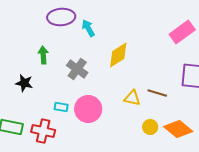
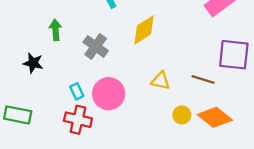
brown line: (157, 93) -> (203, 80), moved
cyan rectangle: (61, 107) -> (77, 91), turned 56
red cross: (43, 131) -> (78, 120), moved

